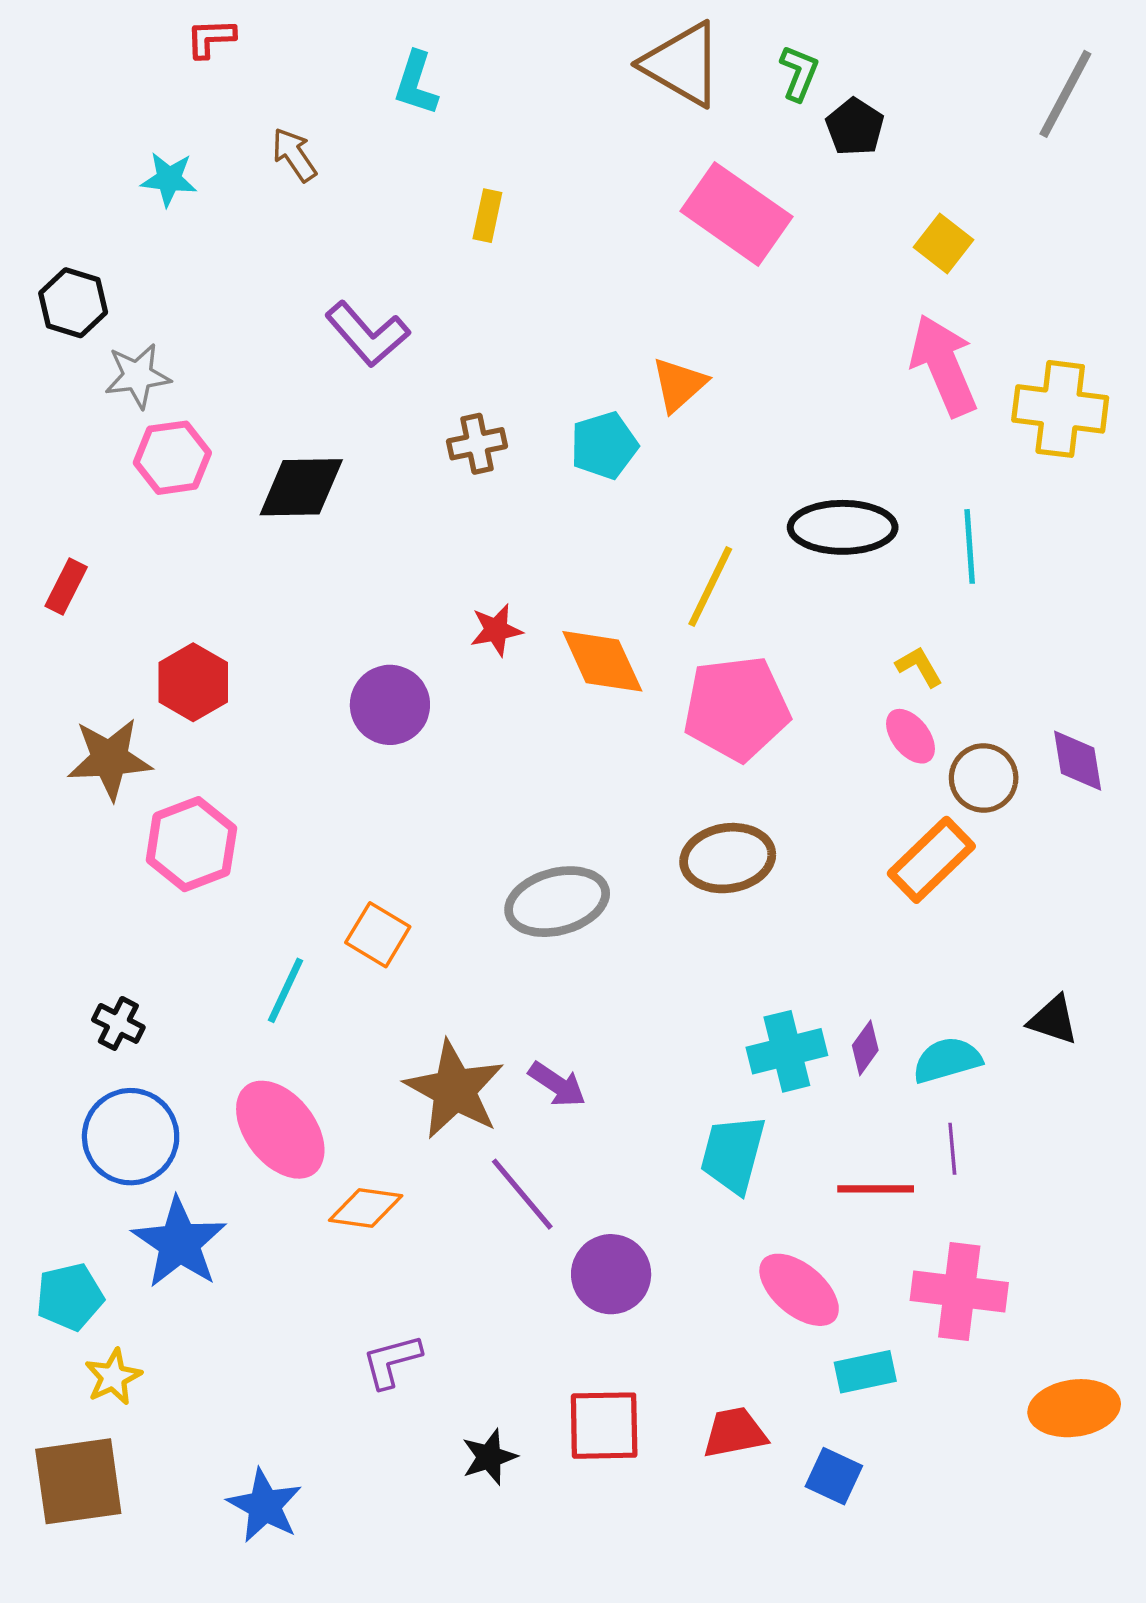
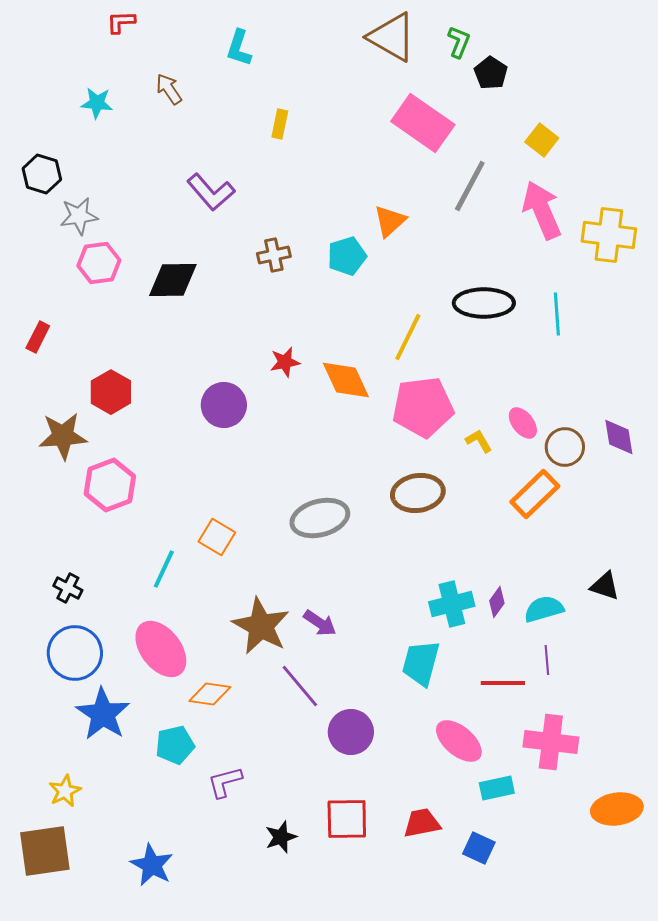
gray line: (1065, 94) -> (470, 186), moved
yellow L-shape: (919, 667) -> (479, 441), moved
cyan pentagon: (70, 1297) -> (175, 745), moved

